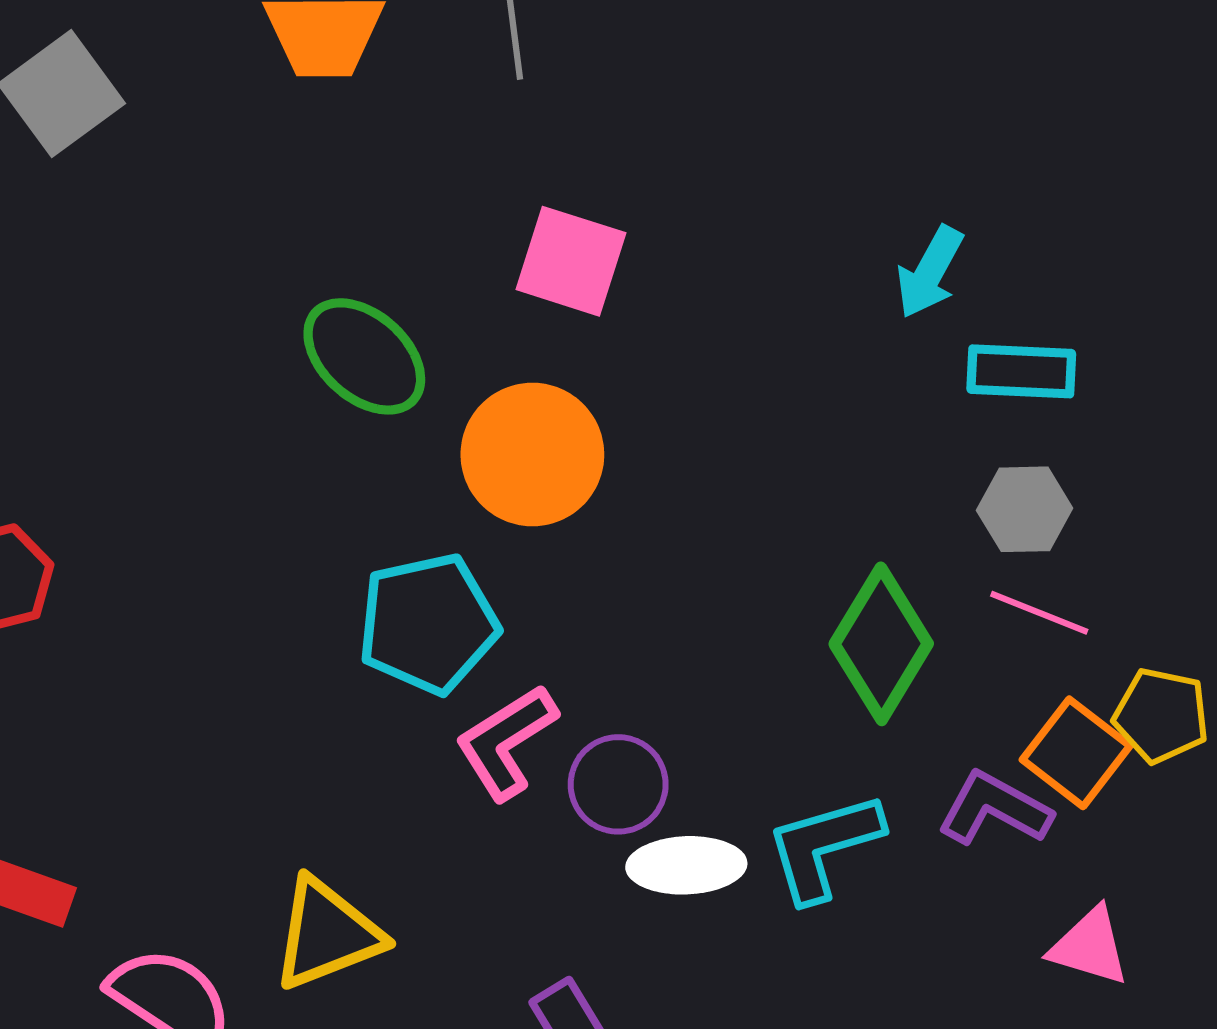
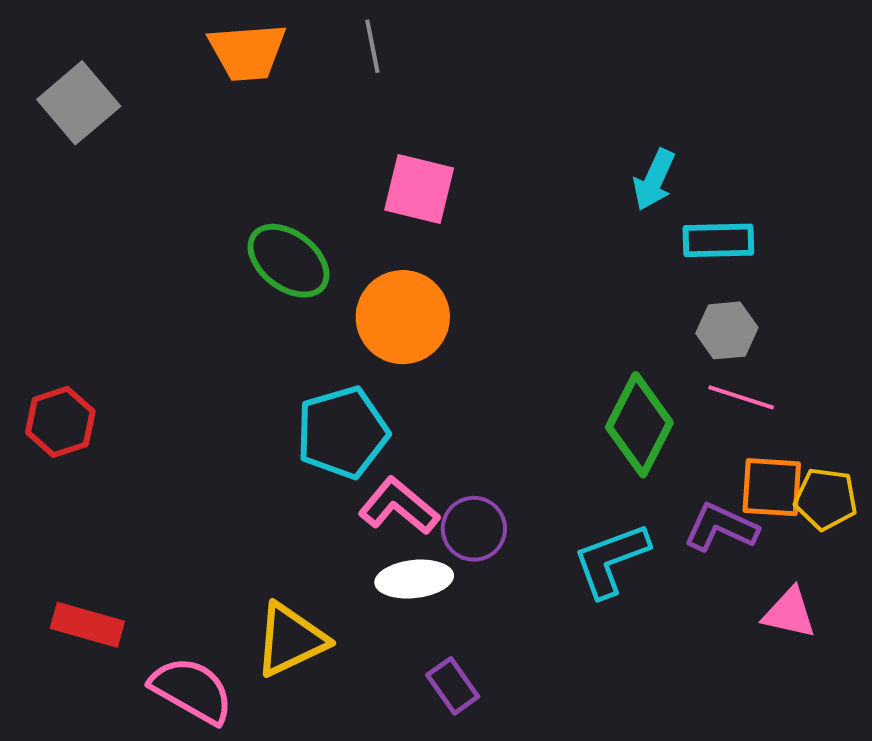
yellow pentagon: (1161, 715) -> (826, 499), moved
pink L-shape: (506, 742) -> (399, 506), turned 76
orange square: (1076, 753) -> (772, 487), turned -30
white ellipse: (686, 865) -> (414, 579), moved

